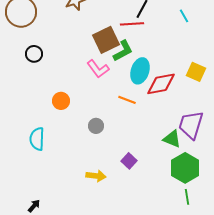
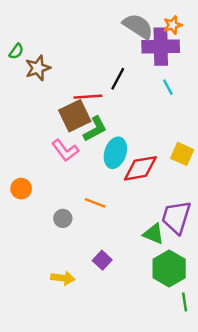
red line: (132, 24) -> (88, 97), moved
orange line: (127, 100) -> (95, 203), moved
green line: (187, 197) -> (185, 302), moved

